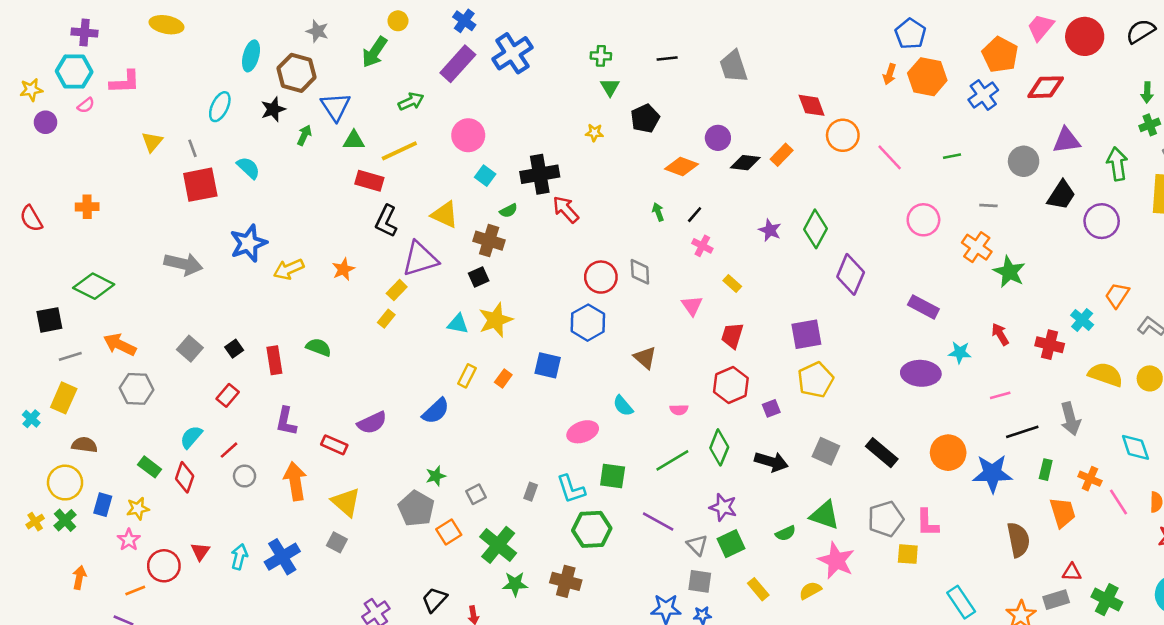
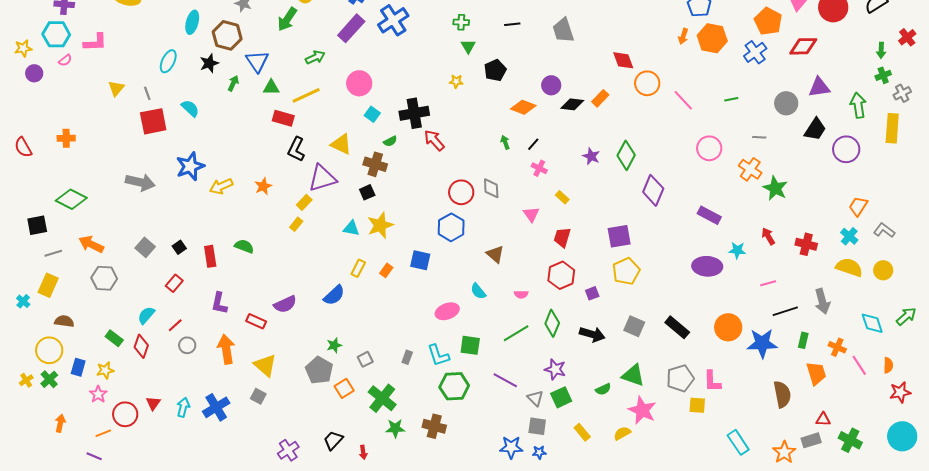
cyan cross: (1082, 320) -> (849, 236), moved

